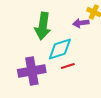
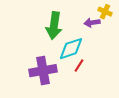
red line: (68, 66) -> (79, 66), turned -40

